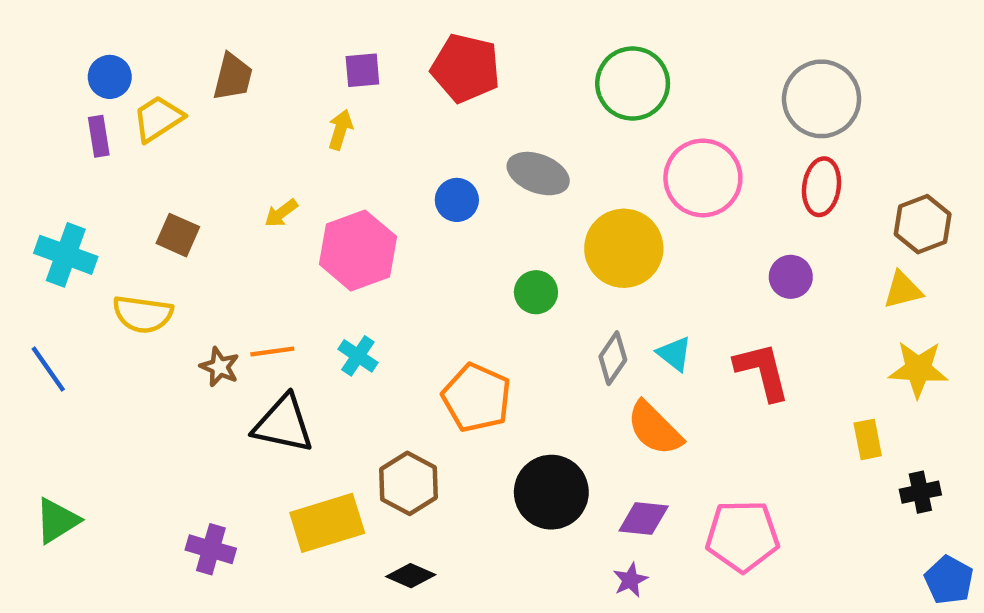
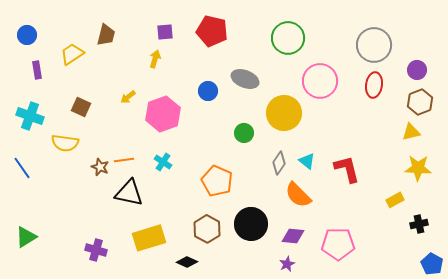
blue circle: (110, 77) -> (27, 35), moved
purple rectangle: (99, 136) -> (37, 70), moved
purple circle: (791, 277) -> (417, 70), moved
yellow rectangle: (868, 439) -> (395, 200), turned 72
brown hexagon: (409, 483) -> (207, 229), moved

